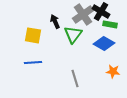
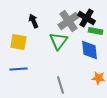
black arrow: (55, 21) -> (33, 21), moved
blue diamond: (104, 43) -> (89, 50), turned 55

